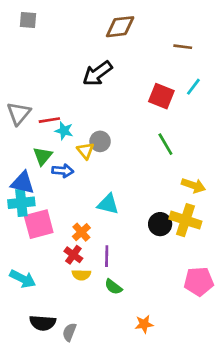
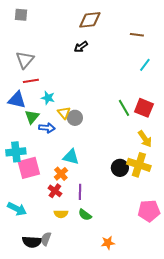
black arrow: (97, 73) -> (81, 47), moved, size x0.6
red square: (161, 96) -> (144, 108), moved
gray triangle: (19, 113) -> (25, 60), moved
red line: (49, 120) -> (31, 81), moved
gray circle: (100, 141) -> (75, 118), moved
blue triangle: (23, 183) -> (17, 100), moved
yellow arrow: (193, 185) -> (145, 139), turned 36
cyan triangle: (108, 204) -> (71, 157), moved
yellow semicircle: (81, 275) -> (61, 214), moved
gray semicircle: (69, 332) -> (46, 239), moved

